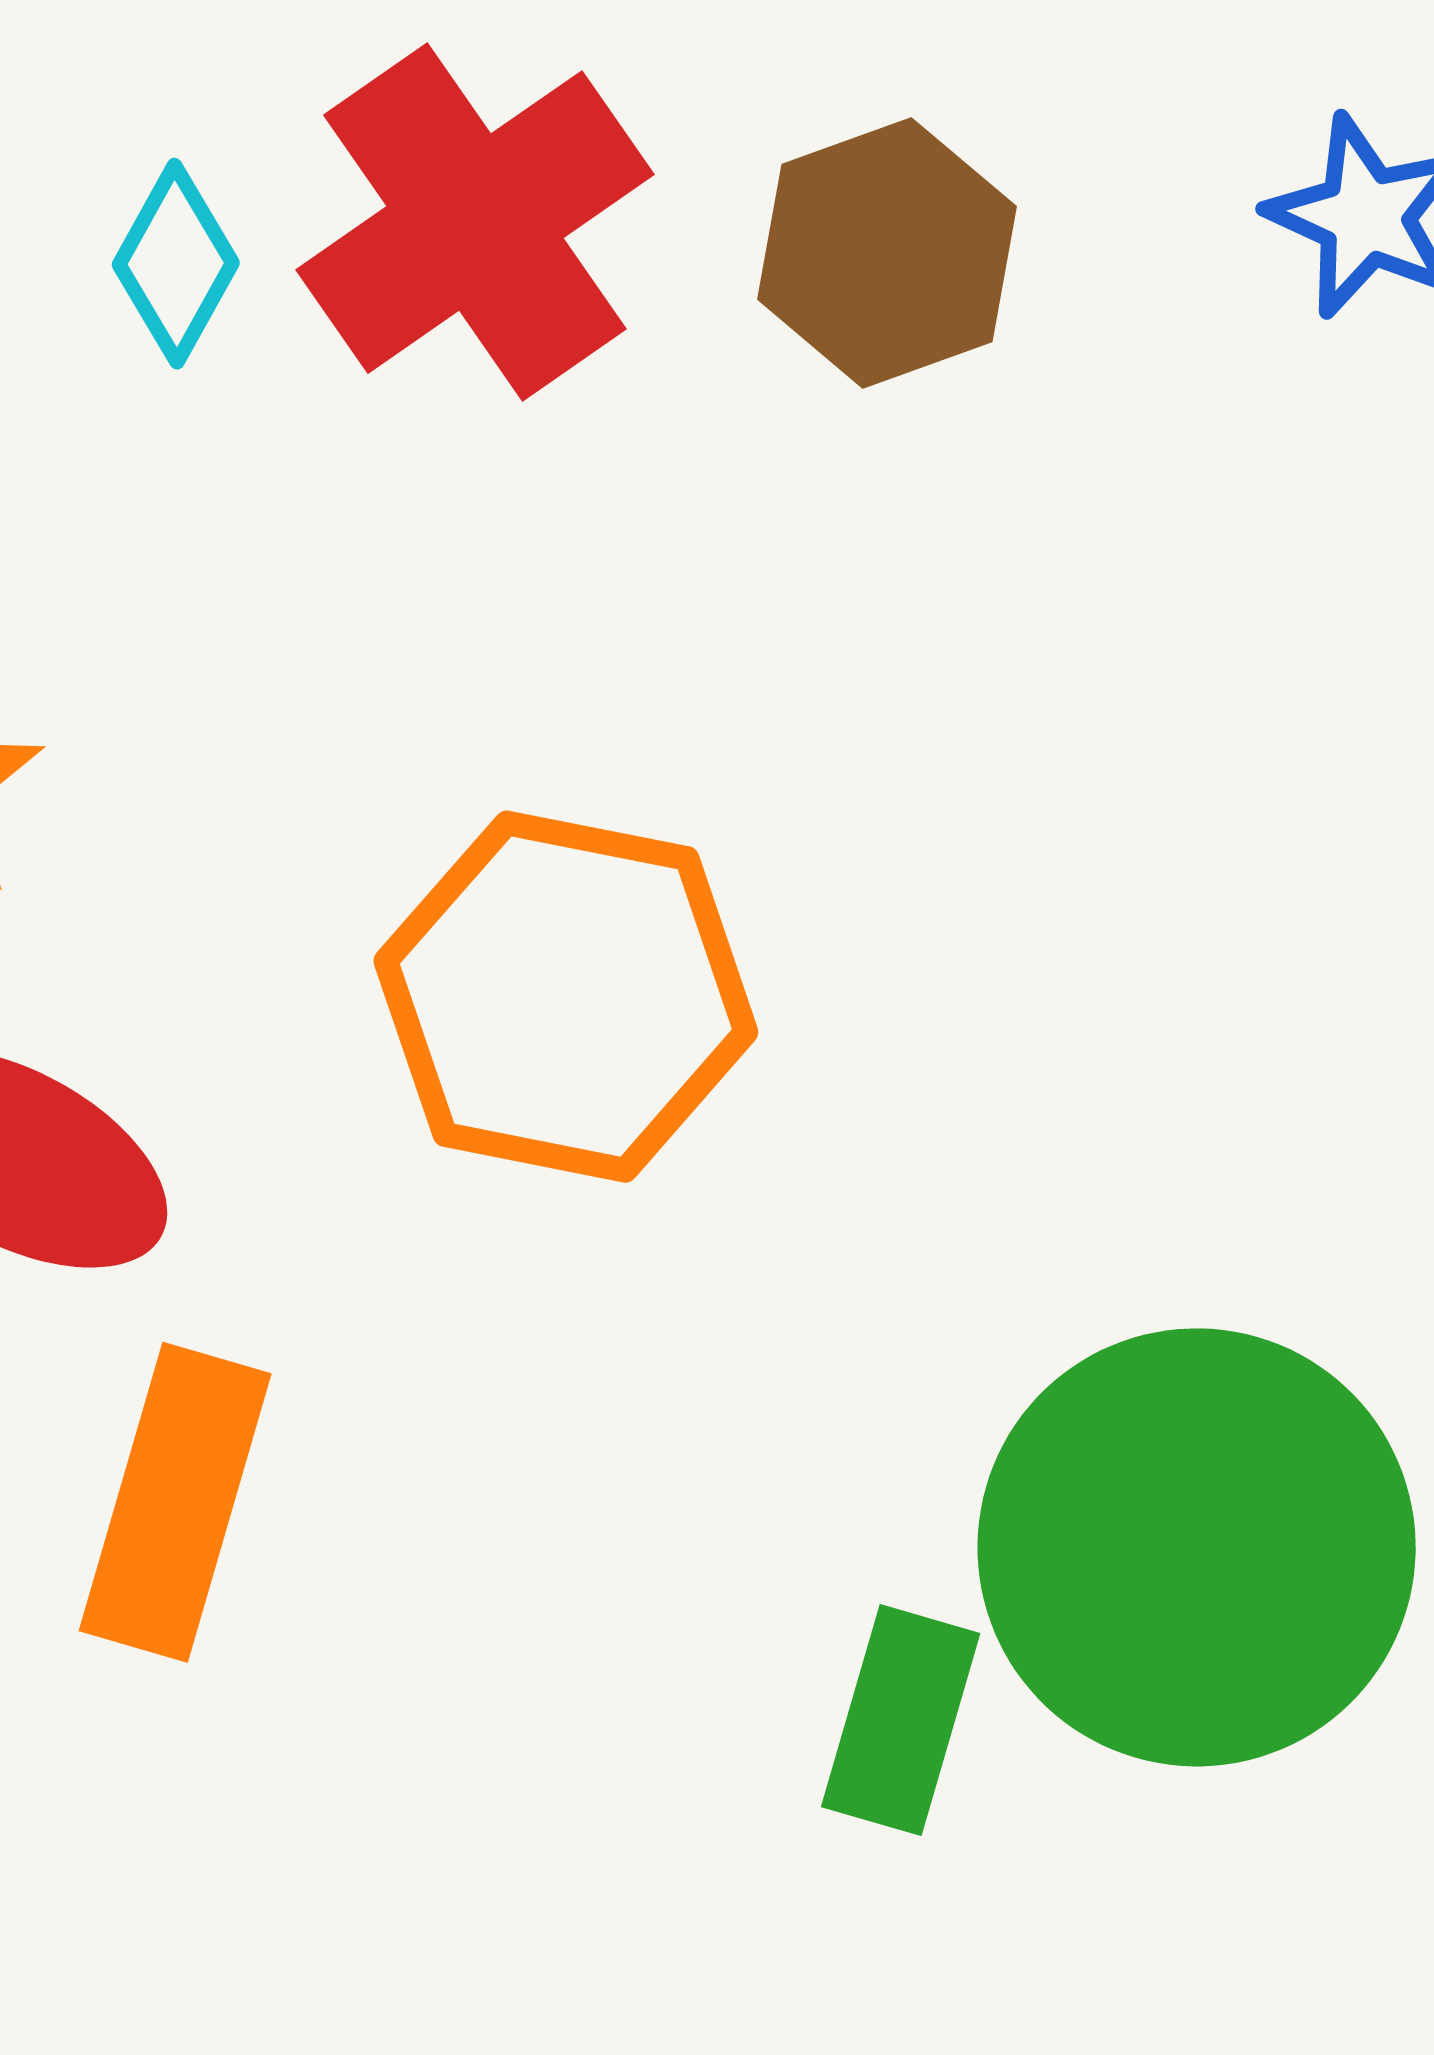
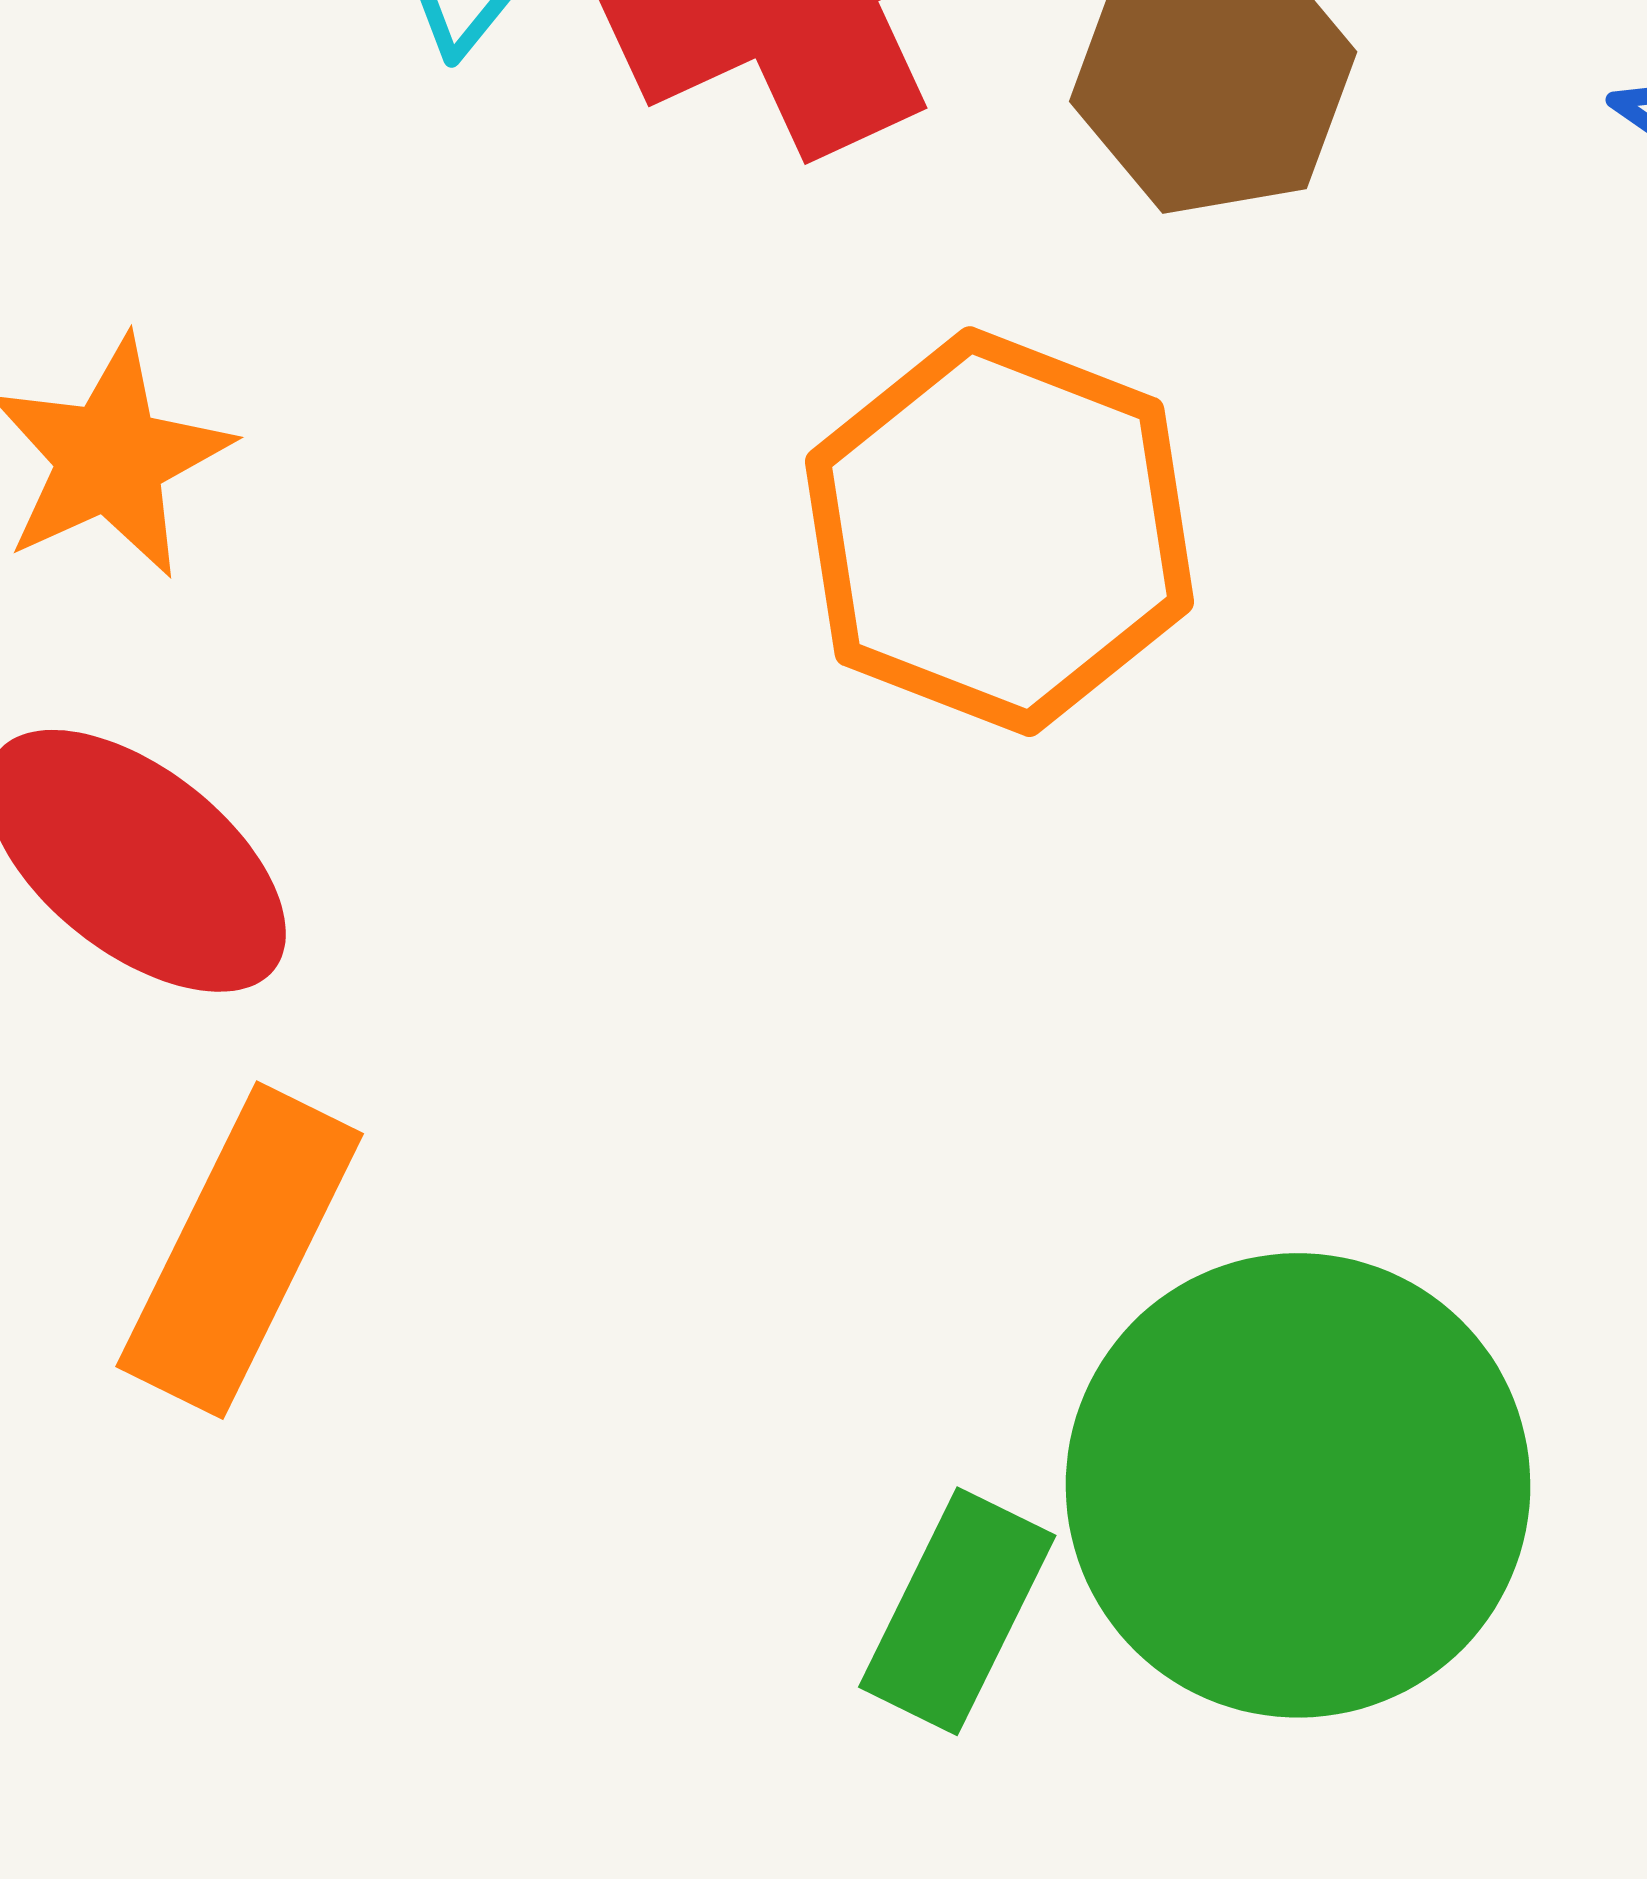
orange hexagon: (566, 997) -> (1000, 532), moved

